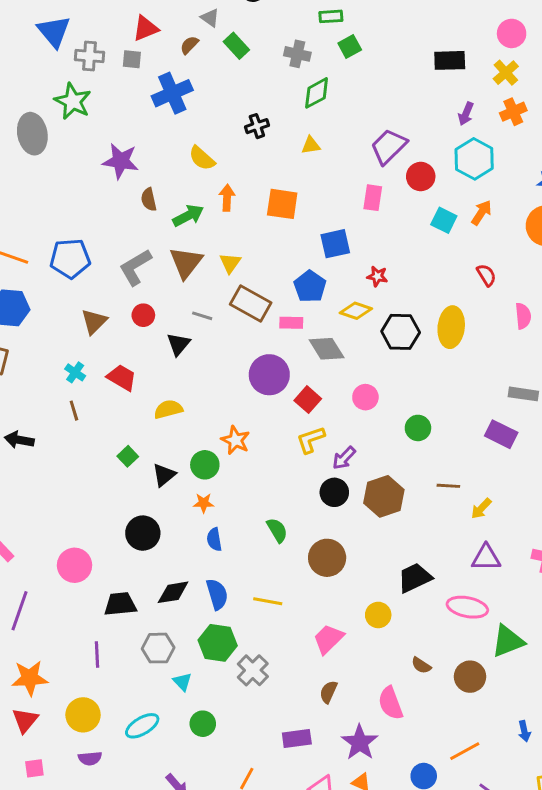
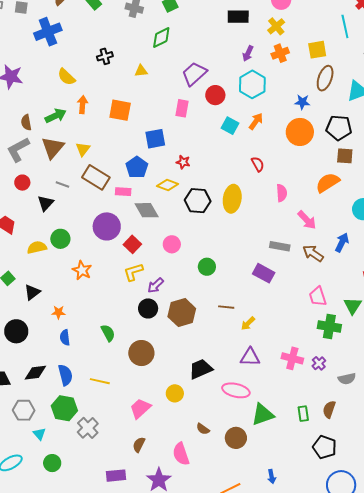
green diamond: (317, 93) -> (161, 37), moved
brown semicircle: (149, 199) -> (26, 122), moved
green circle: (205, 465) -> (60, 239), moved

